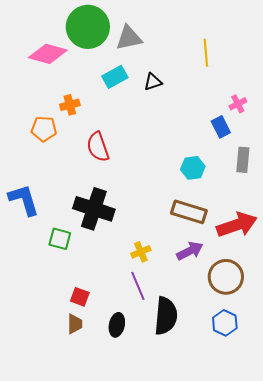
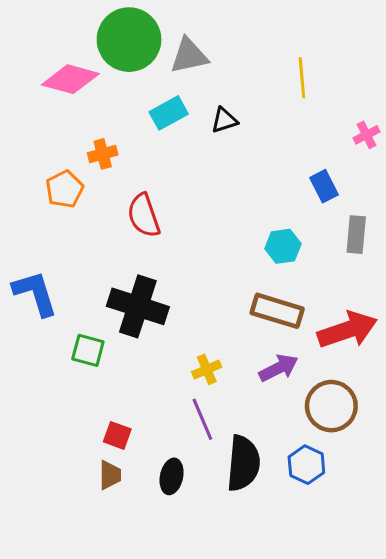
pink cross: (238, 104) -> (367, 135), moved
orange pentagon: (44, 129) -> (65, 189), turned -30
blue hexagon: (225, 323) -> (306, 465), moved

